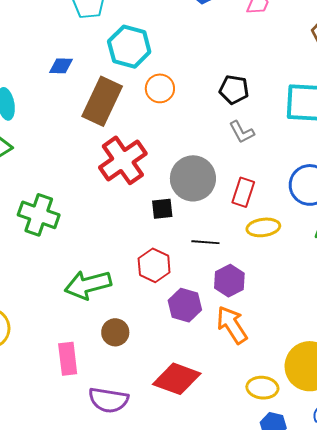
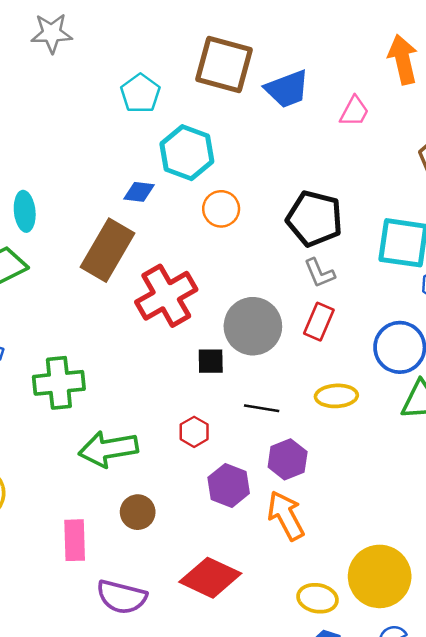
blue diamond: (61, 66) -> (139, 192), moved
black pentagon: (234, 90) -> (315, 218), size x1.5
brown rectangle: (102, 101) -> (107, 250), moved
red rectangle: (243, 192) -> (319, 322), moved
green cross: (39, 215) -> (59, 383), moved, turned -30
red hexagon: (154, 265) -> (194, 432), size x0.7

